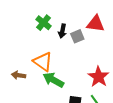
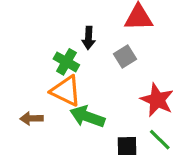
green cross: (44, 23) -> (66, 62), moved
gray square: (77, 36) -> (125, 57), moved

